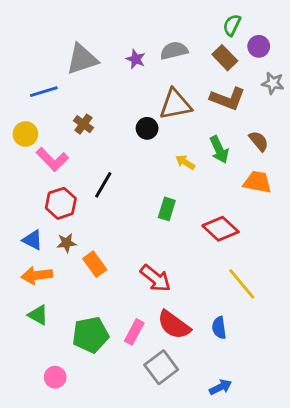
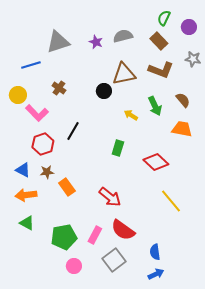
purple circle: (259, 46) -> (189, 27), moved
blue semicircle: (219, 328) -> (155, 252), moved
pink circle: (55, 377) -> (74, 266), moved

